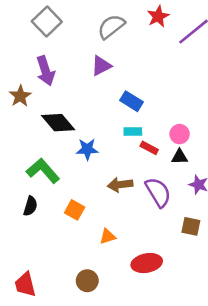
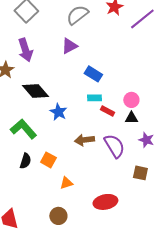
blue star: (87, 149) -> (58, 112), turned 30
black semicircle: (30, 206) -> (25, 161), moved
orange triangle: (107, 236) -> (66, 183), moved

